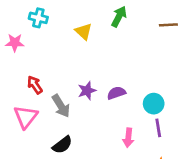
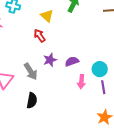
red arrow: (35, 85) -> (40, 36), moved
pink arrow: (128, 138) -> (81, 82), moved
black semicircle: (62, 145) -> (32, 100), turned -42

